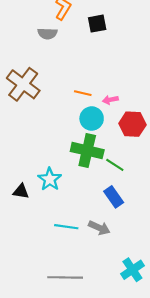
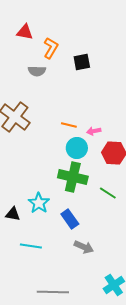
green line: (115, 165) -> (108, 193), moved
blue rectangle: (114, 197) -> (70, 219), moved
cyan line: (66, 227) -> (31, 246), moved

